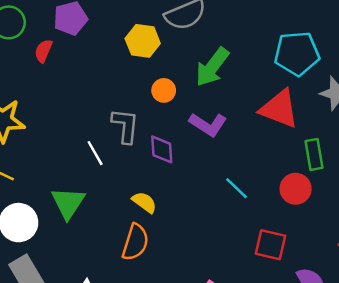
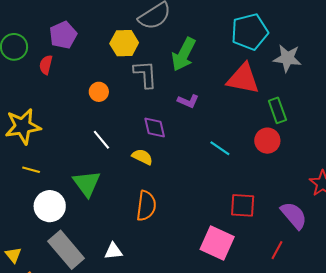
orange circle: (164, 90) -> (99, 92), moved
purple L-shape: (208, 124) -> (188, 101), size x0.7
gray L-shape: (125, 126) -> (145, 74), moved
yellow semicircle: (144, 202) -> (142, 157), moved
red square: (271, 245) -> (243, 205), moved

